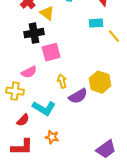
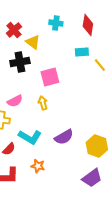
pink square: (51, 52) -> (50, 77), moved
yellow arrow: (62, 81) -> (43, 103), moved
yellow hexagon: (100, 82) -> (97, 146), moved
purple semicircle: (78, 96) -> (64, 137), moved

